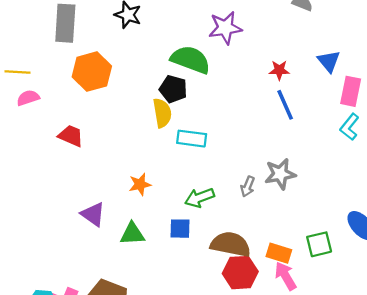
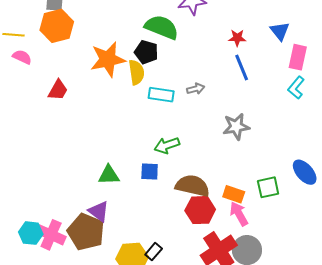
orange hexagon: (92, 72) -> (57, 26), moved
pink semicircle: (28, 98) -> (22, 57), turned 42
red trapezoid: (71, 136) -> (58, 90), turned 95
orange star: (140, 184) -> (108, 59), moved, size x1.8
gray arrow: (248, 187) -> (196, 89), moved, turned -126
purple triangle: (93, 214) -> (99, 211), moved

